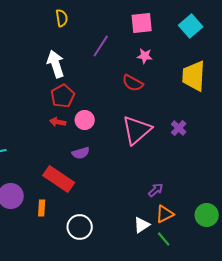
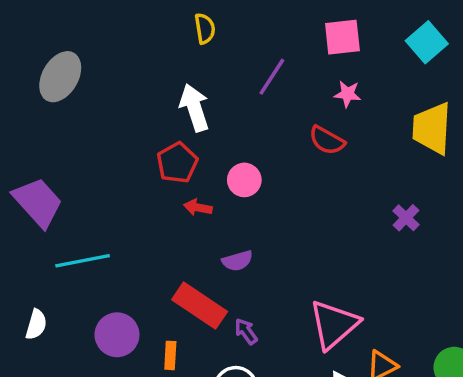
red pentagon: (63, 96) -> (177, 163), moved
pink circle: (85, 120) -> (244, 180), moved
pink triangle: (137, 130) -> (334, 324), moved
purple arrow: (156, 190) -> (246, 331), moved, turned -84

